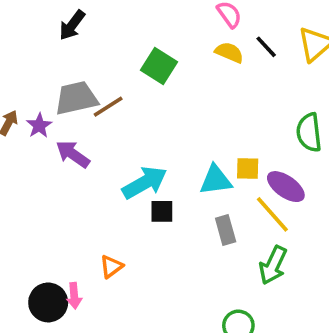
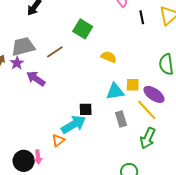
black line: (266, 47) -> (142, 17), turned 32
yellow semicircle: (229, 52) -> (109, 57), moved
gray trapezoid: (76, 98) -> (23, 46), moved
cyan arrow: (145, 183) -> (73, 124), moved

